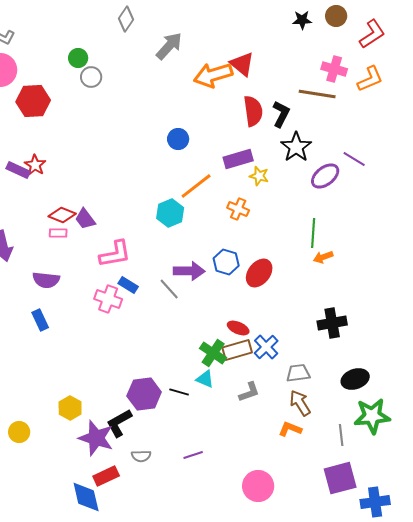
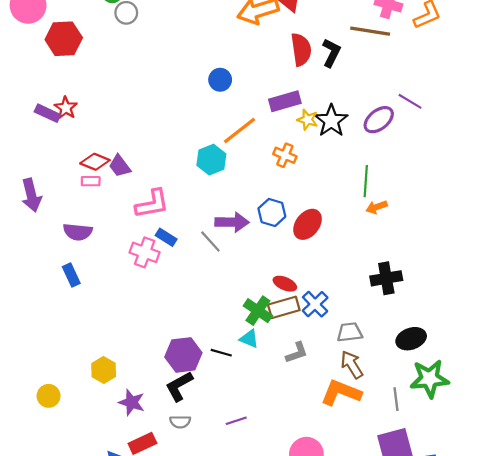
black star: (296, 147) -> (331, 121), moved
black L-shape: (119, 423) -> (179, 386), moved
orange L-shape: (290, 429) -> (341, 393), size x1.6
purple star: (96, 438) -> (132, 402), size x0.7

